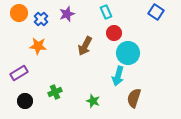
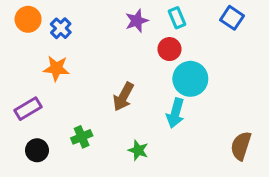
cyan rectangle: (106, 12) -> (177, 18), moved
purple star: (67, 14) -> (137, 21), moved
brown arrow: (85, 46) -> (123, 97), moved
brown semicircle: (134, 98) -> (241, 146), moved

